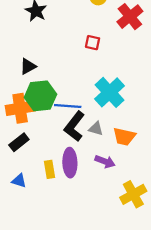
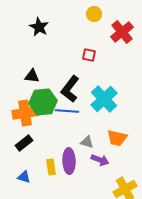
black triangle: (28, 66) -> (32, 76), turned 35
black L-shape: (74, 126) -> (70, 89), moved
gray triangle: (96, 129) -> (87, 142), moved

